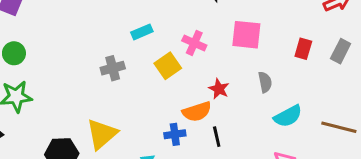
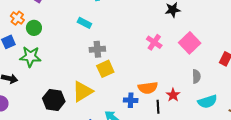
cyan rectangle: (142, 32) -> (84, 23), moved, turned 40
pink square: (246, 35) -> (190, 43), turned 30
yellow square: (168, 66) -> (105, 69), moved
red star: (219, 89) -> (173, 95), moved

